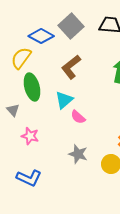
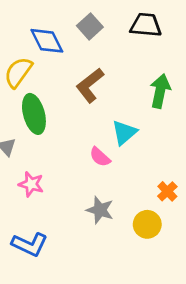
gray square: (71, 26) -> (90, 26), size x0.7
blue diamond: (41, 36) -> (47, 41), turned 35
cyan triangle: (64, 100) -> (124, 133), moved

